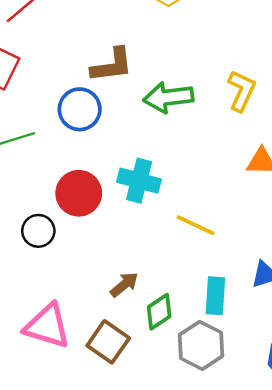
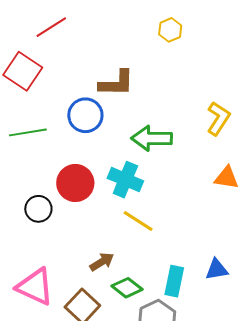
green arrow: (168, 97) -> (152, 138), moved
yellow line: (196, 225) -> (138, 221), moved
green diamond: (159, 312) -> (127, 288), turned 64

